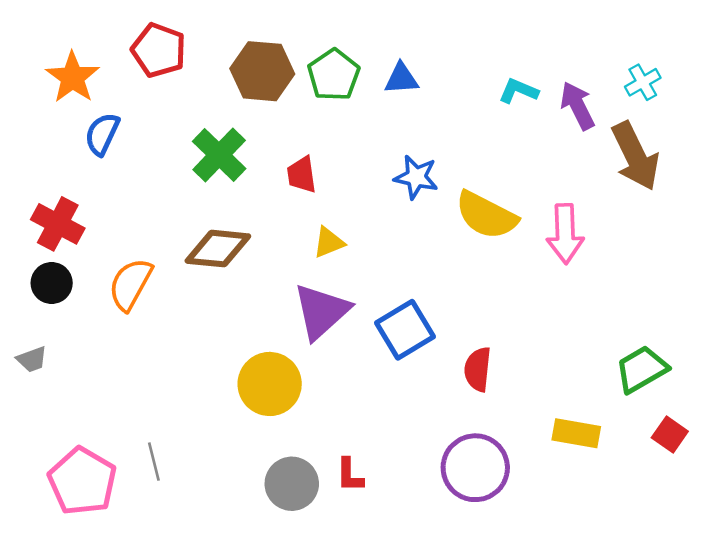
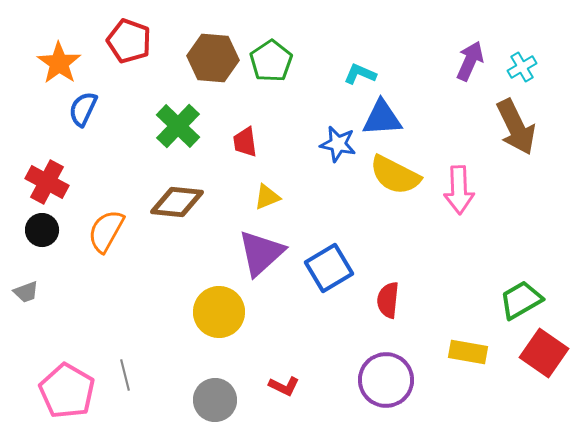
blue triangle: (401, 79) -> (382, 118), moved, size x1.4
cyan L-shape: (518, 91) -> (360, 74), moved
purple arrow: (577, 106) -> (470, 61), moved, turned 51
red square: (670, 434) -> (544, 353), size x1.6
red L-shape: (350, 475) -> (284, 386), turned -64
gray circle: (292, 484) -> (215, 400), moved

